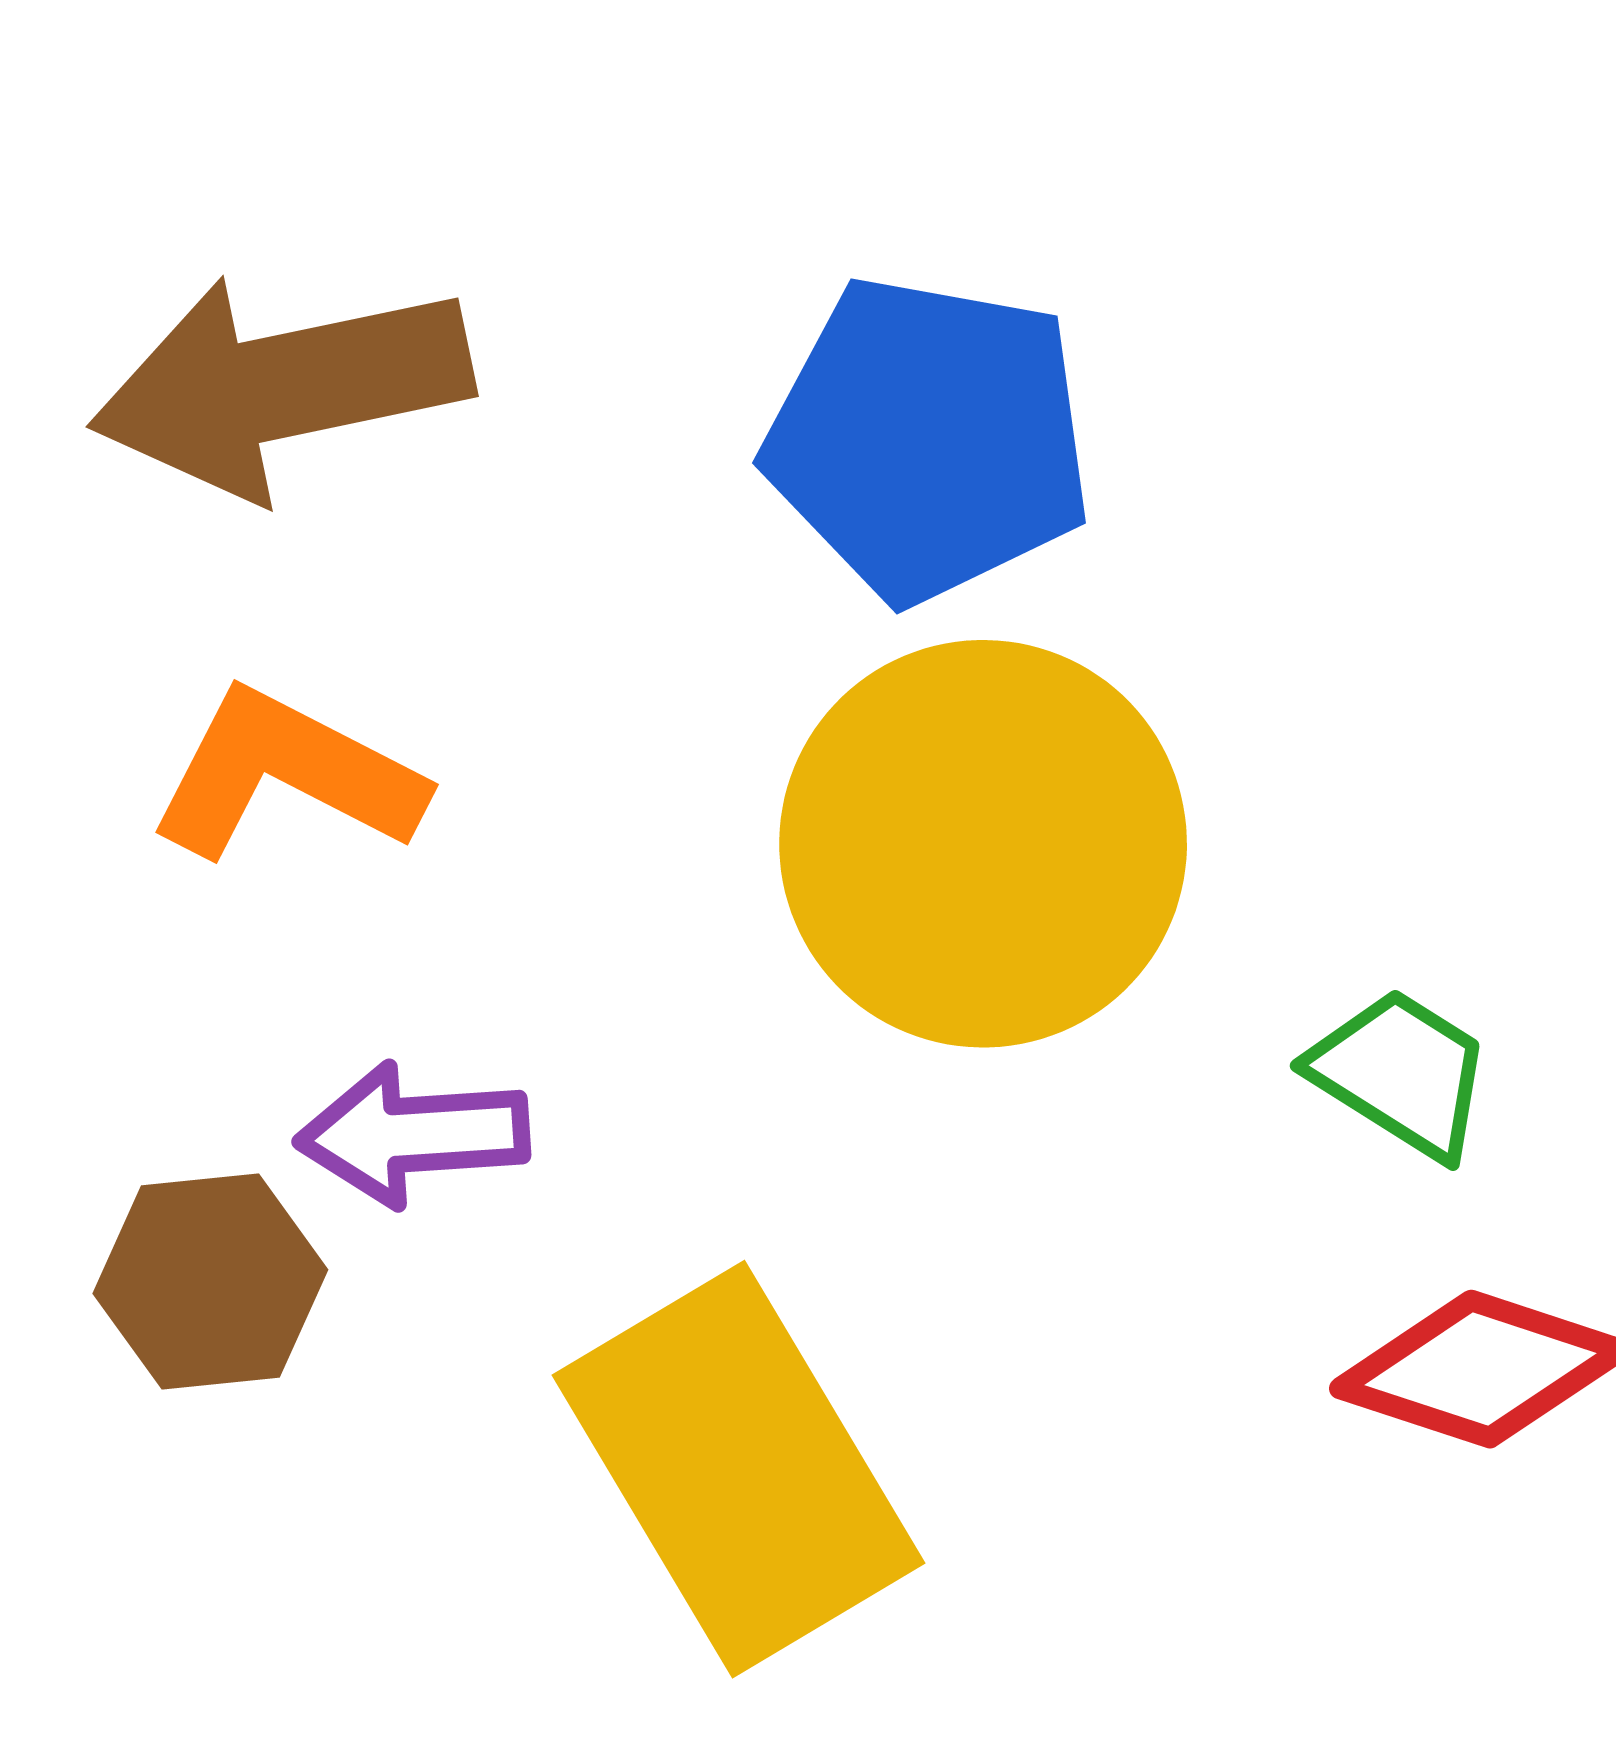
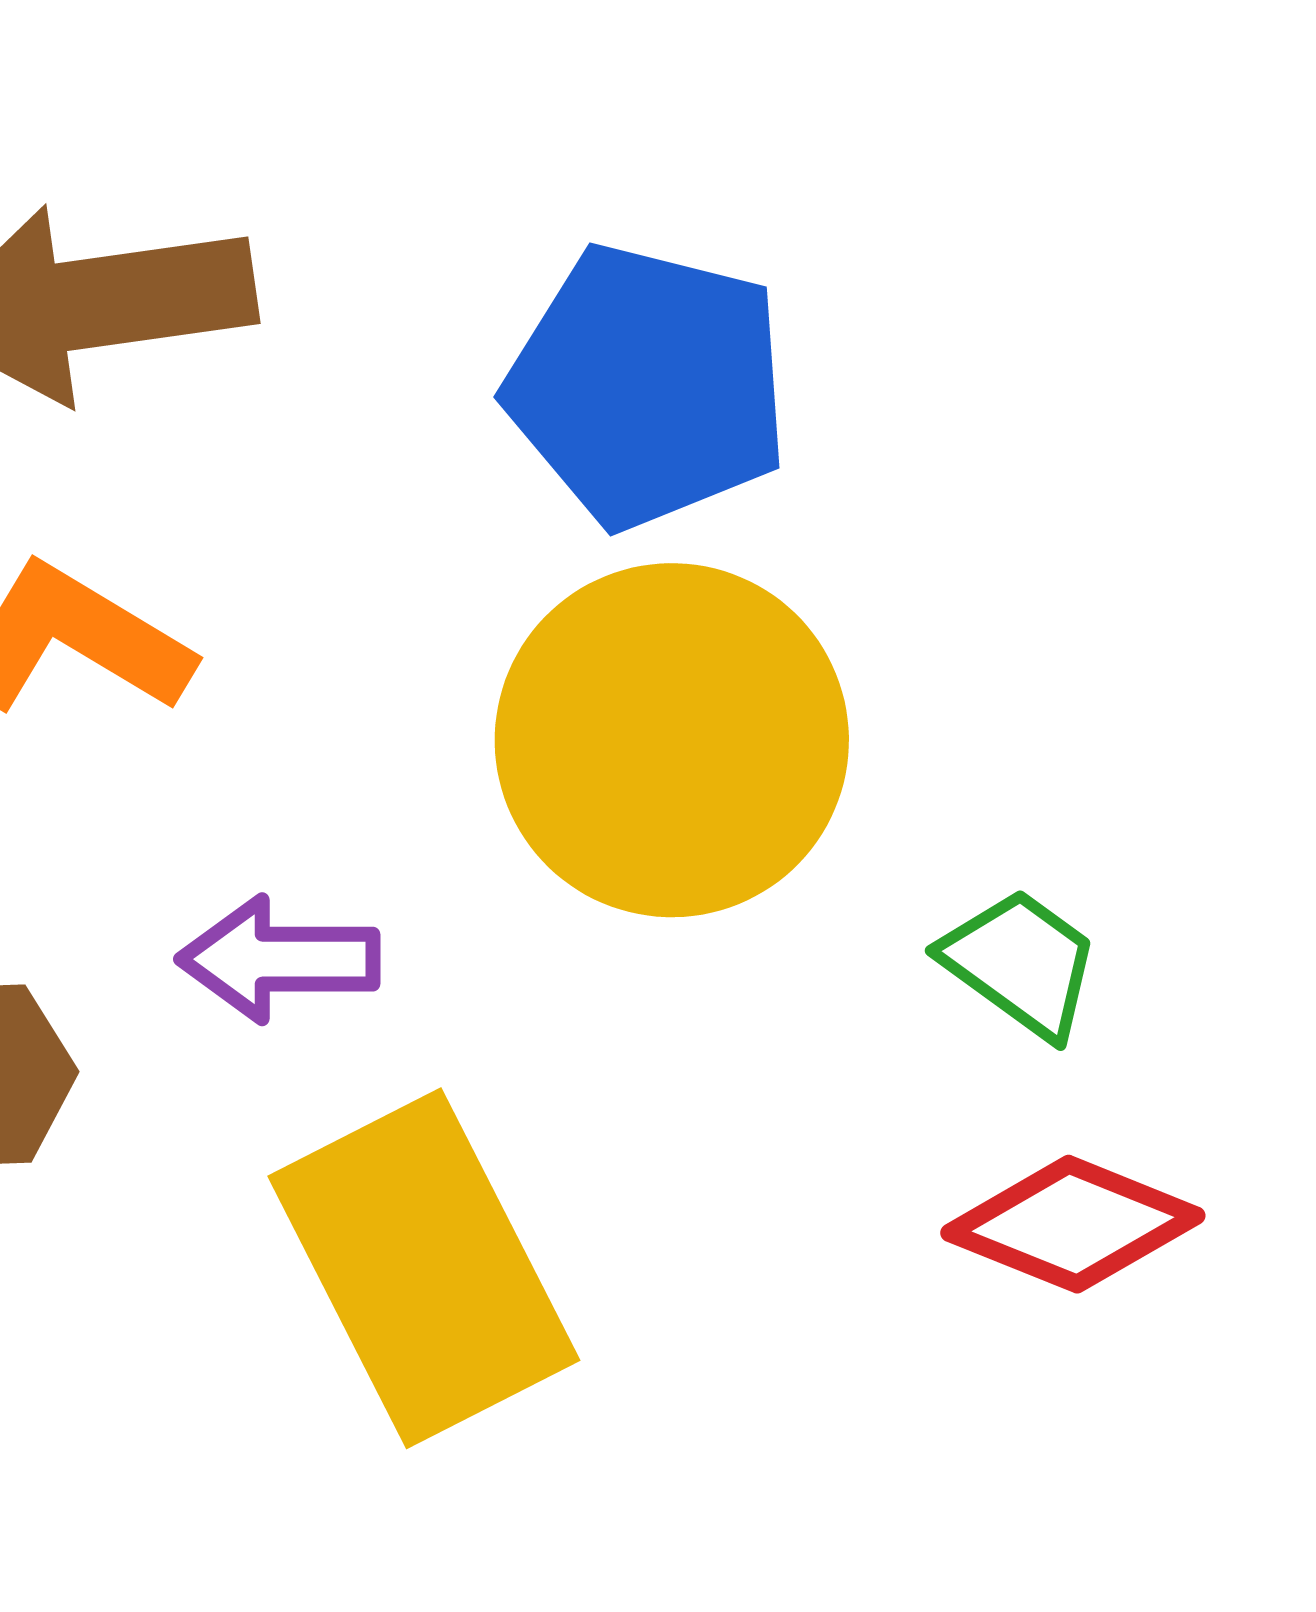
purple arrow: (413, 1134) -> (279, 959), moved

